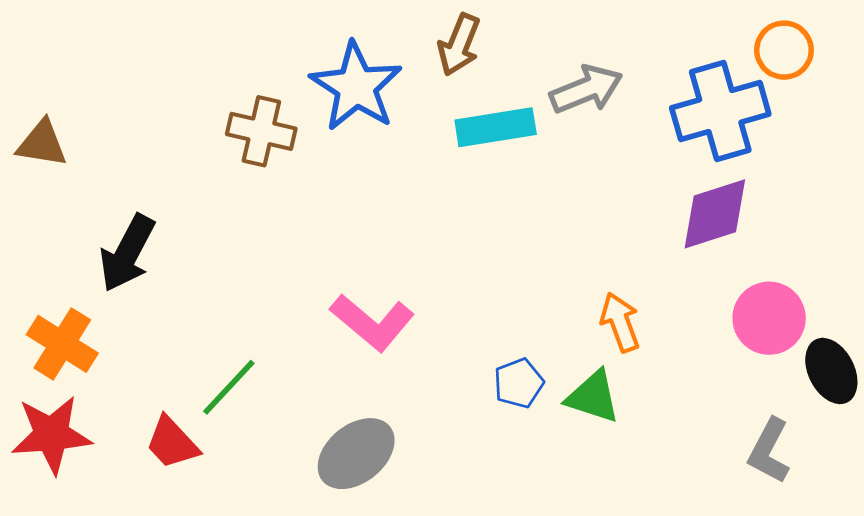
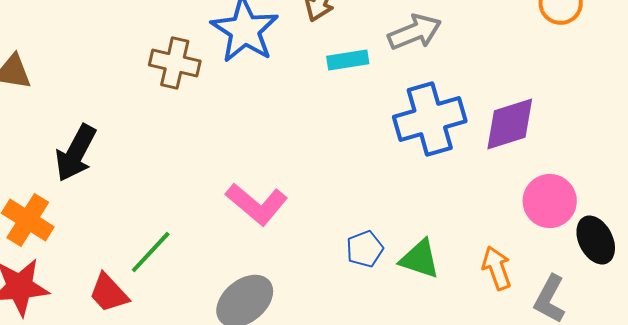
blue cross: (720, 111) -> (430, 119), moved
cyan rectangle: (496, 127) -> (348, 60), size x0.7
orange arrow: (620, 322) -> (497, 268), moved

